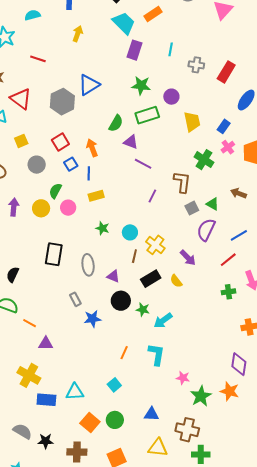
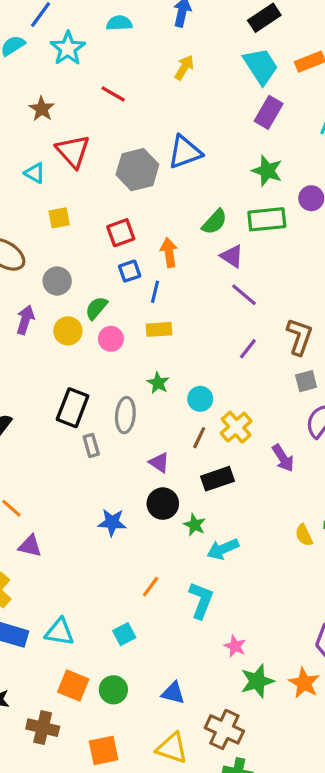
gray circle: (37, 165) -> (57, 281), moved
gray ellipse: (88, 265) -> (125, 415), moved
yellow semicircle: (176, 281) -> (304, 535), moved
gray rectangle: (75, 299) -> (91, 445), moved
orange square: (90, 422) -> (73, 685), turned -30

